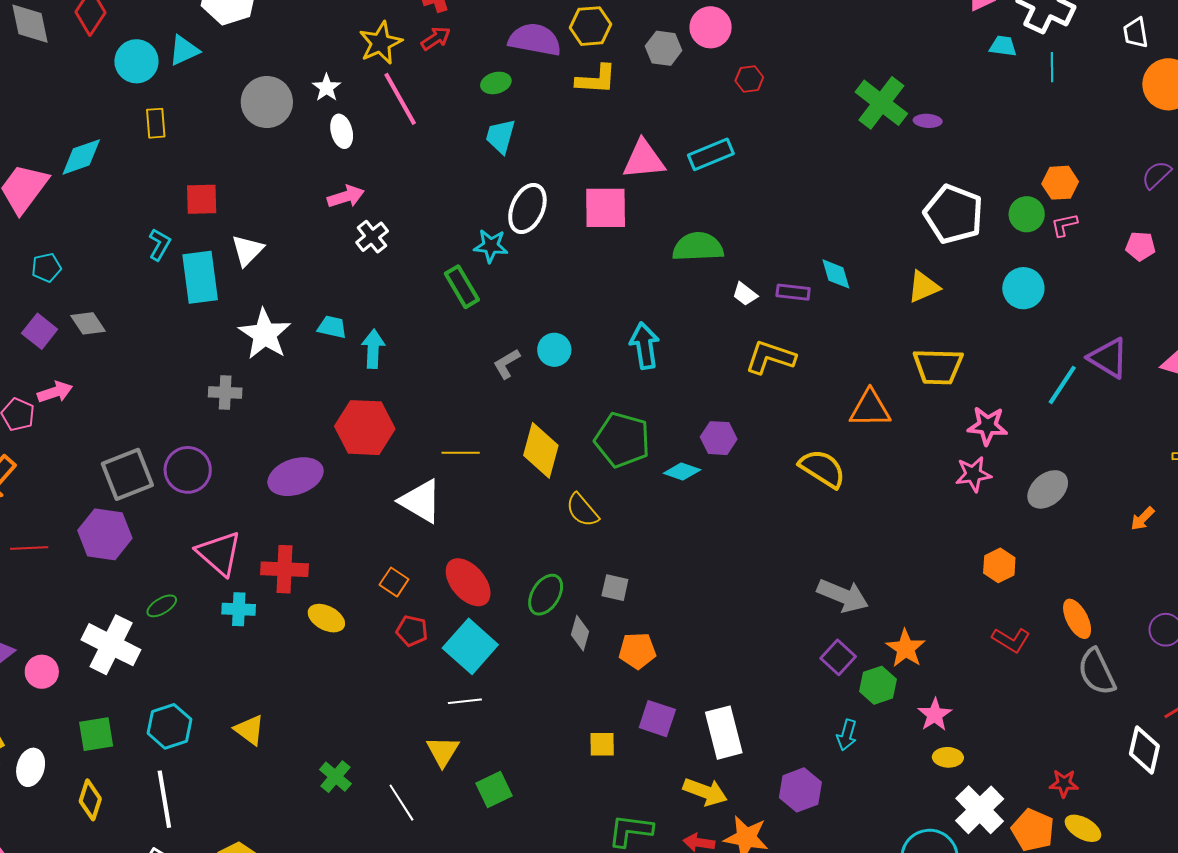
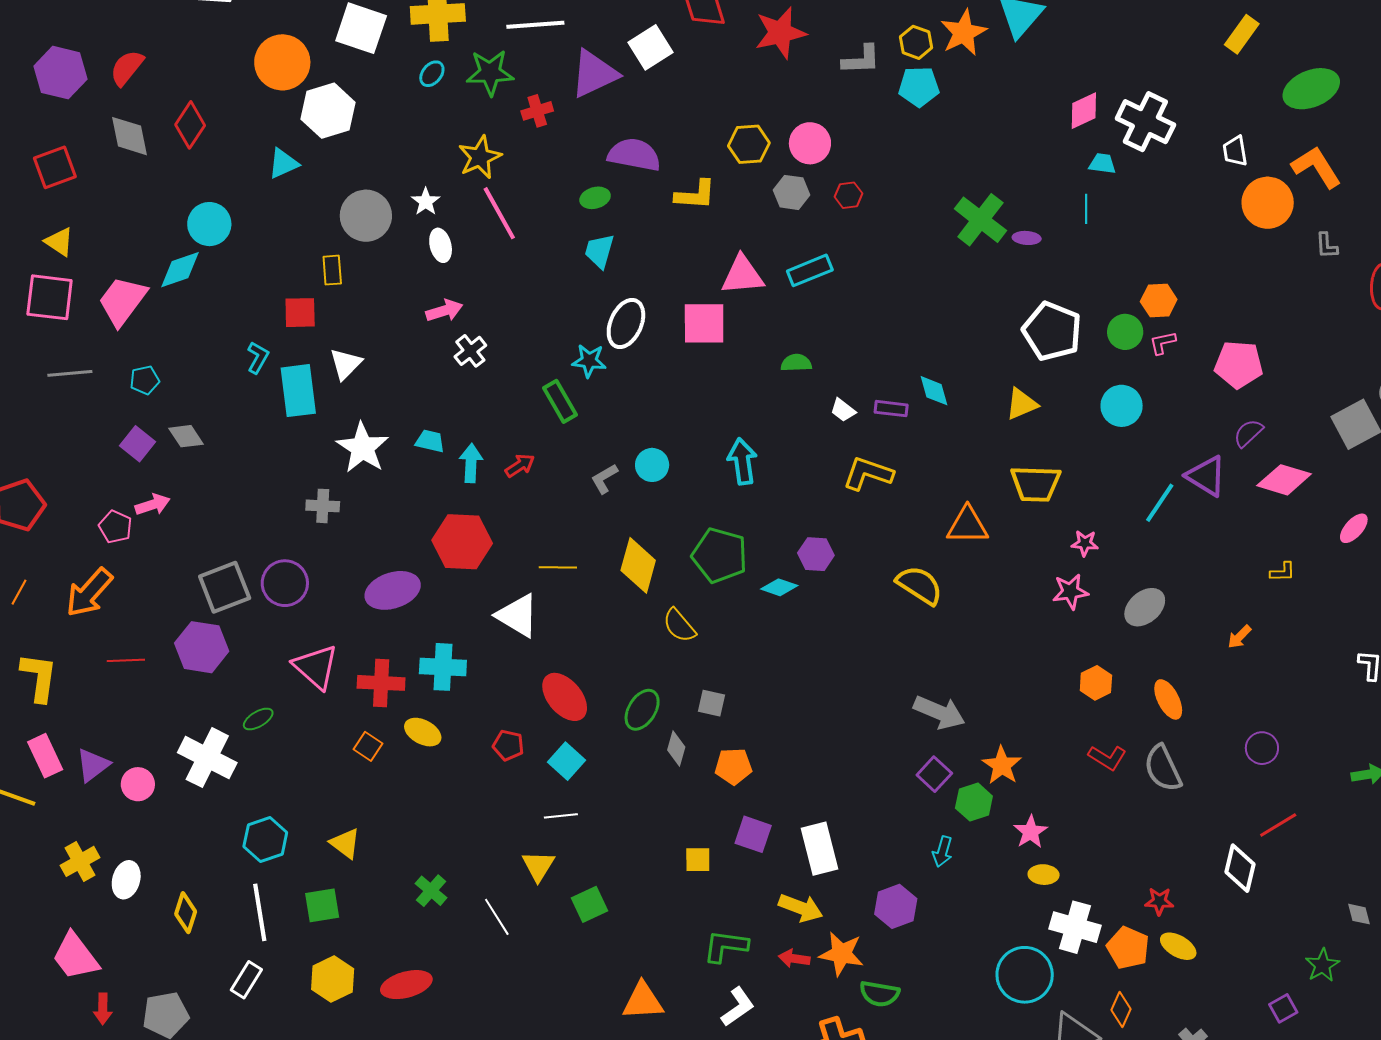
yellow hexagon: (590, 26) -> (749, 144), moved
red arrow: (436, 38) -> (520, 465), moved
gray hexagon: (664, 48) -> (792, 192), moved
cyan circle: (136, 61) -> (209, 224), moved
cyan line: (1052, 67) -> (1086, 209), moved
yellow rectangle: (156, 123) -> (332, 270), moved
purple semicircle: (1157, 175) -> (1248, 433), moved
pink pentagon: (1140, 246) -> (1239, 364), size x1.6
green semicircle: (698, 247) -> (796, 363), size x0.6
pink star: (987, 426) -> (1085, 543), size x0.7
orange square: (394, 582) -> (368, 746), moved
cyan cross: (239, 609) -> (443, 667), moved, size x1.4
orange ellipse: (1077, 619) -> (1168, 699), moved
cyan square: (470, 646) -> (566, 761), size x0.7
gray semicircle: (1097, 672) -> (1163, 768), moved
green square: (96, 734) -> (322, 905), moved
white cross: (980, 810) -> (1075, 927), turned -30

